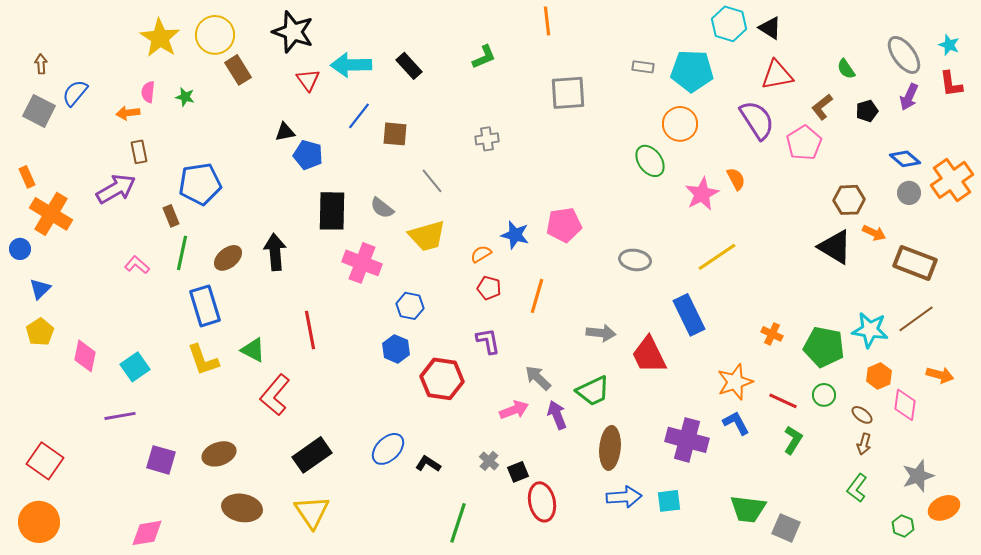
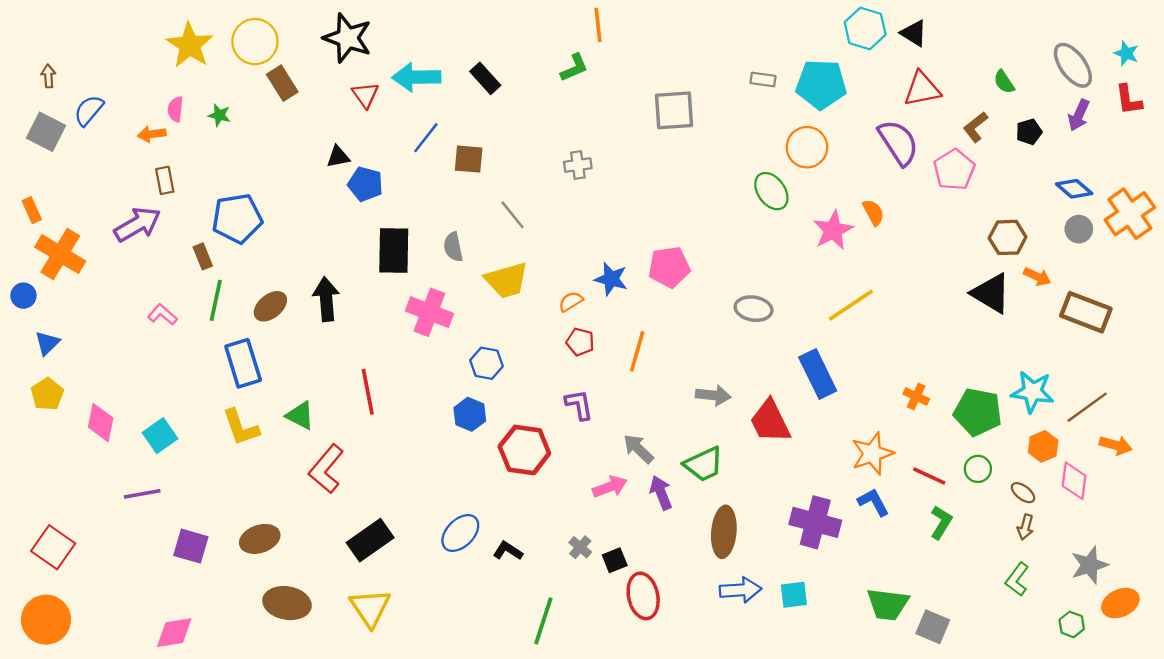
orange line: (547, 21) -> (598, 25), moved
gray semicircle: (382, 208) -> (453, 247), turned 40
brown line: (916, 319) -> (1087, 407), moved

